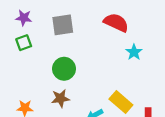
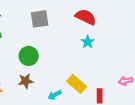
red semicircle: (116, 23) -> (86, 17), moved
gray square: (63, 25) -> (40, 19), moved

